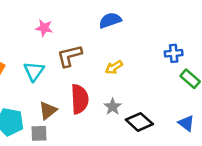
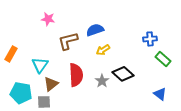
blue semicircle: (110, 20) -> (95, 30), moved
cyan triangle: (34, 71) -> (40, 65), moved
black diamond: (139, 122) -> (123, 74), moved

